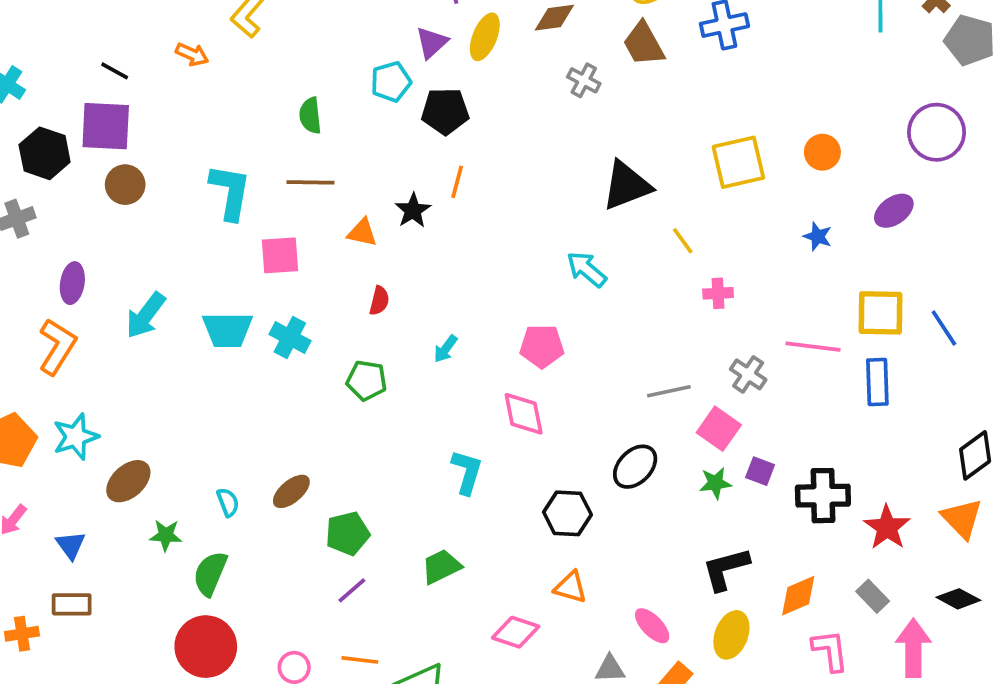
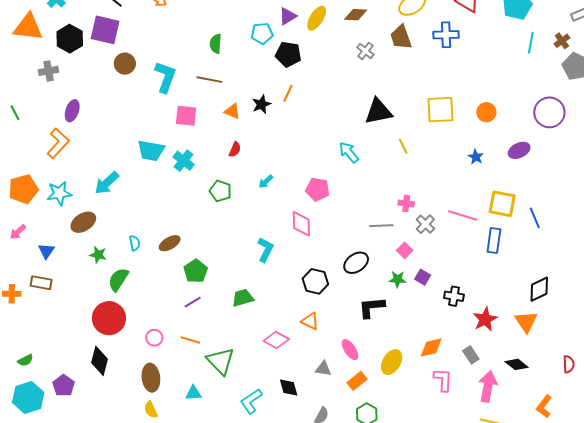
brown circle: (125, 185) -> (125, 64), moved
pink cross: (718, 293) -> (406, 203), moved
cyan arrow: (146, 315) -> (107, 183), moved
pink square: (719, 429) -> (405, 250), size x0.7
black cross: (823, 496) -> (454, 296), size x0.7
green pentagon: (347, 534) -> (196, 271), turned -30
black L-shape: (726, 569) -> (372, 307), moved

